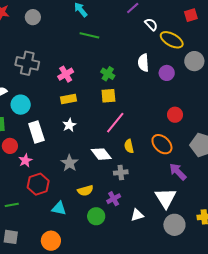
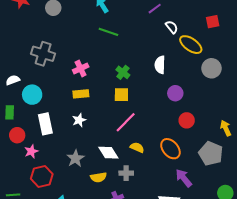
purple circle: (167, 73) -> (175, 93), moved
yellow semicircle: (129, 146) -> (137, 147), turned 120
yellow semicircle: (85, 191) -> (99, 177), moved

